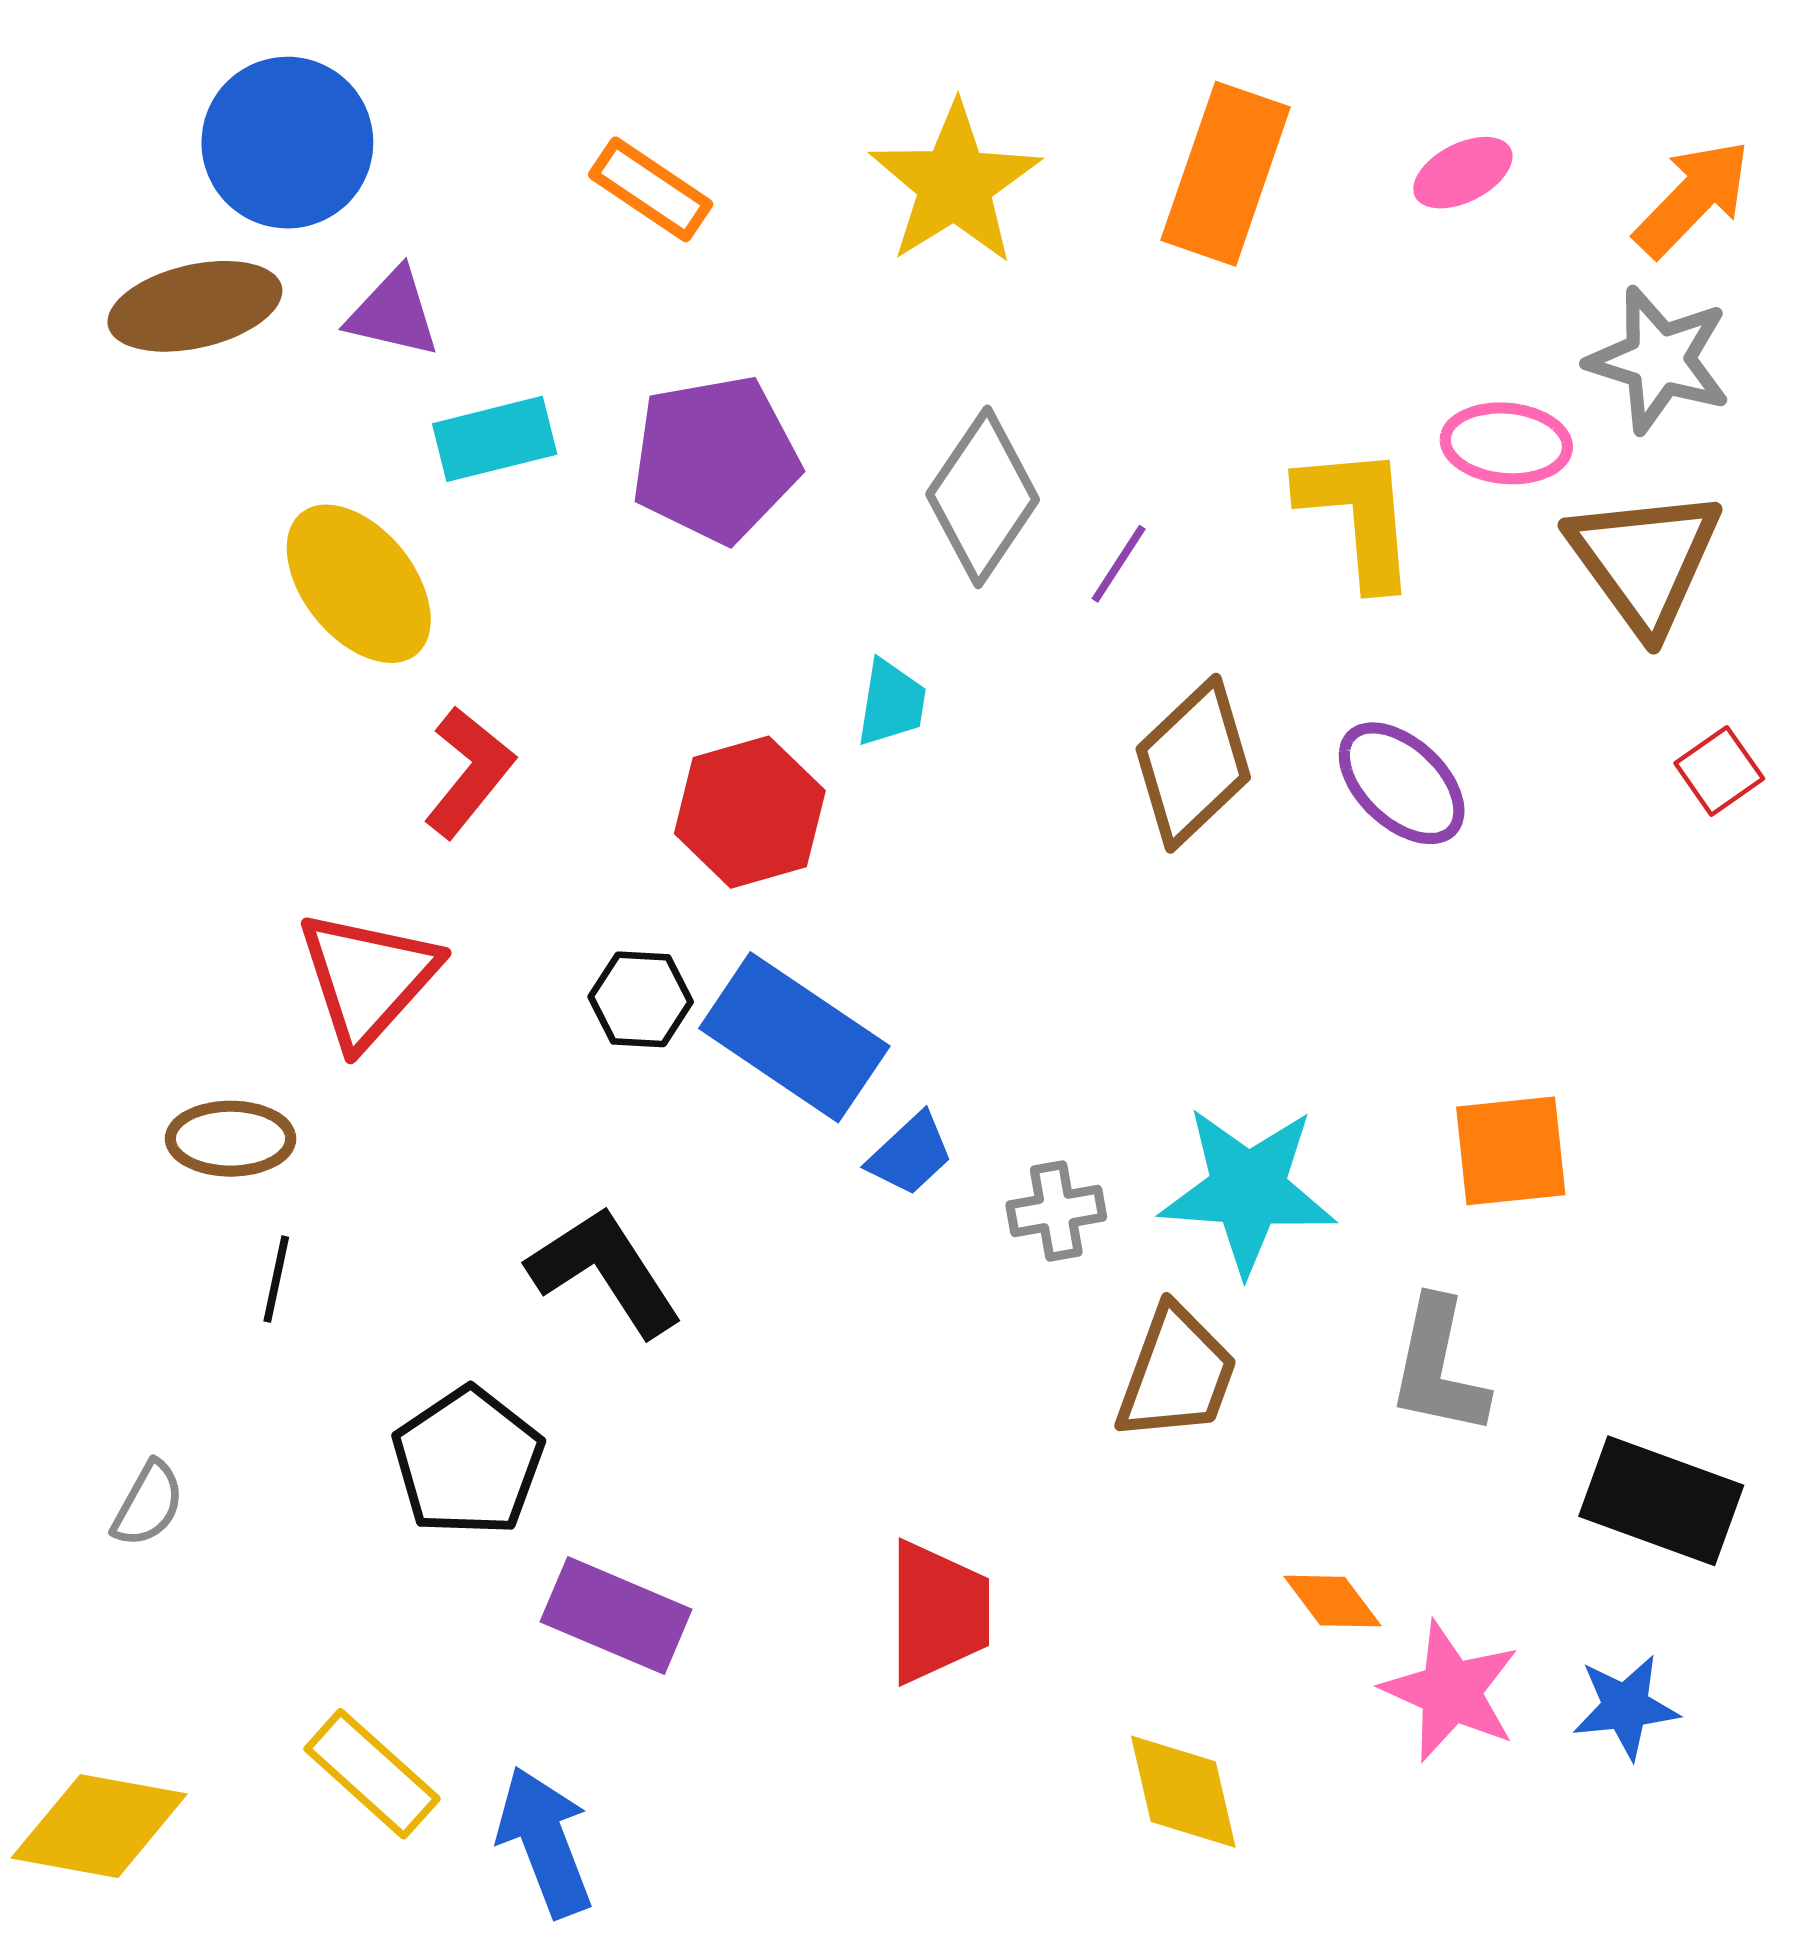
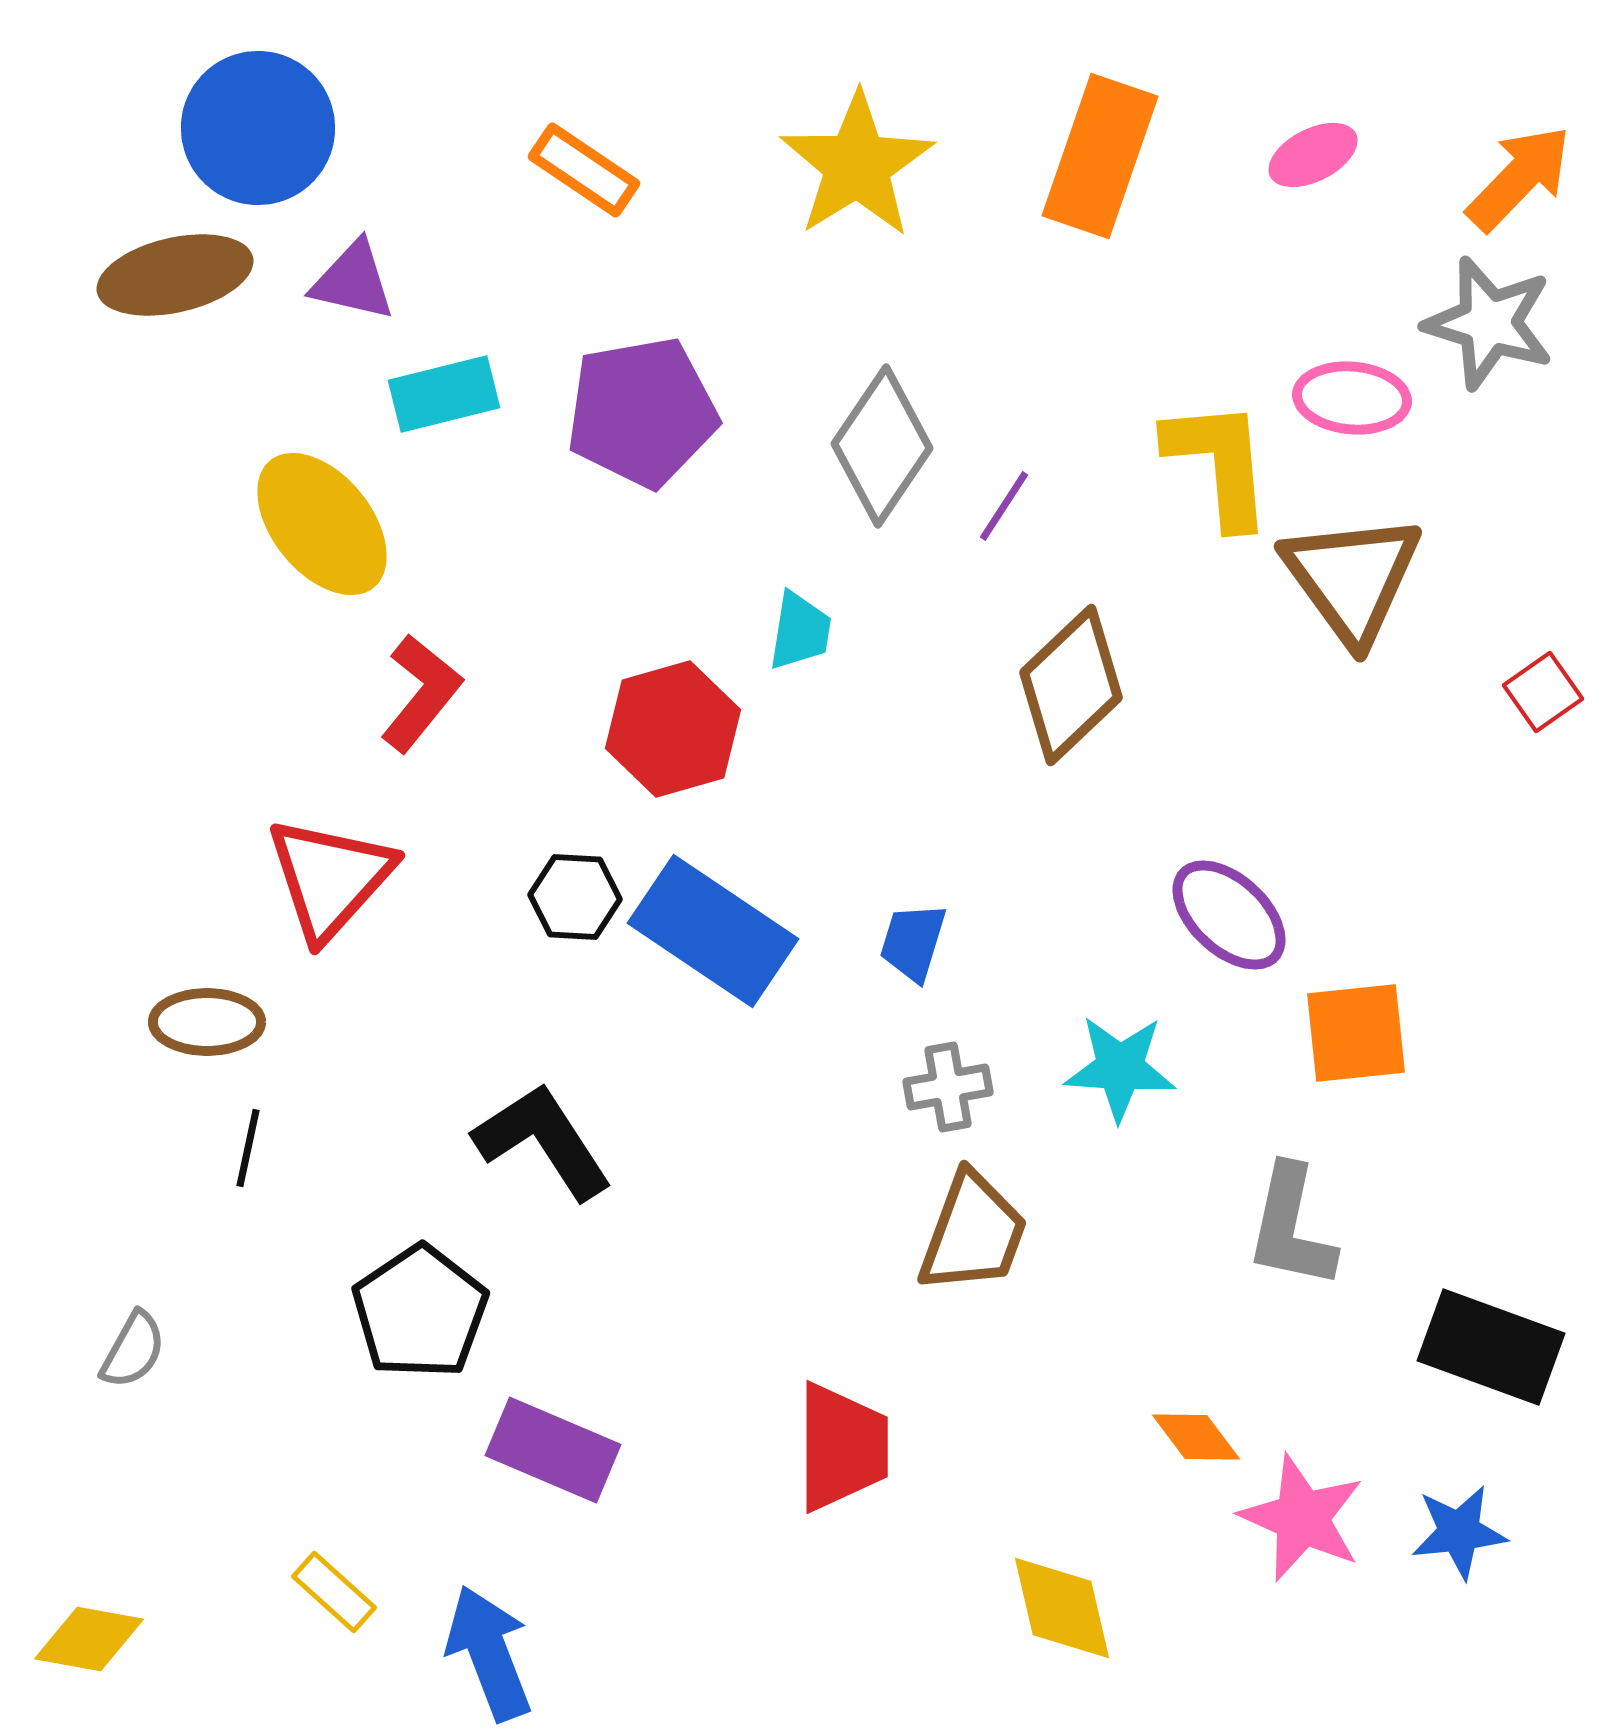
brown triangle: (1645, 560) -> (1352, 578), moved
purple ellipse: (1402, 783) -> (1229, 915), moved
blue trapezoid: (910, 1154) -> (913, 942), moved, turned 150
cyan star: (1248, 1190) -> (1120, 1068), size x0.7
brown trapezoid: (1177, 1374) -> (973, 1233), moved
yellow rectangle: (372, 1774) -> (334, 1592), size x0.7
yellow diamond: (99, 1826) -> (89, 1639), size x0.7

